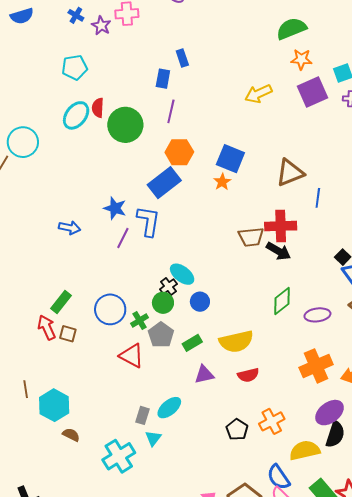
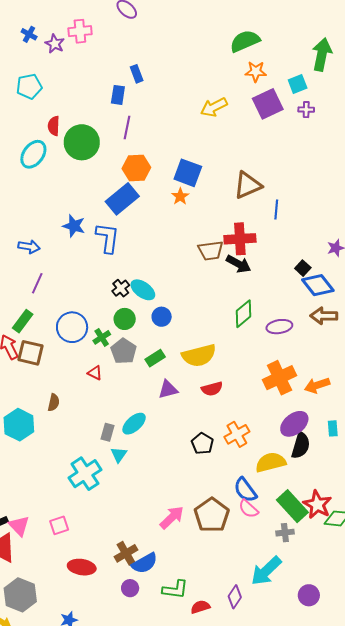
cyan ellipse: (76, 115) -> (33, 154), moved
purple line: (123, 238) -> (37, 283), moved
black cross: (168, 287) -> (121, 288), moved
brown square: (68, 334) -> (31, 353), size x1.5
red triangle: (132, 356) -> (95, 373), size x0.6
brown semicircle: (71, 435) -> (54, 402), moved, turned 78

